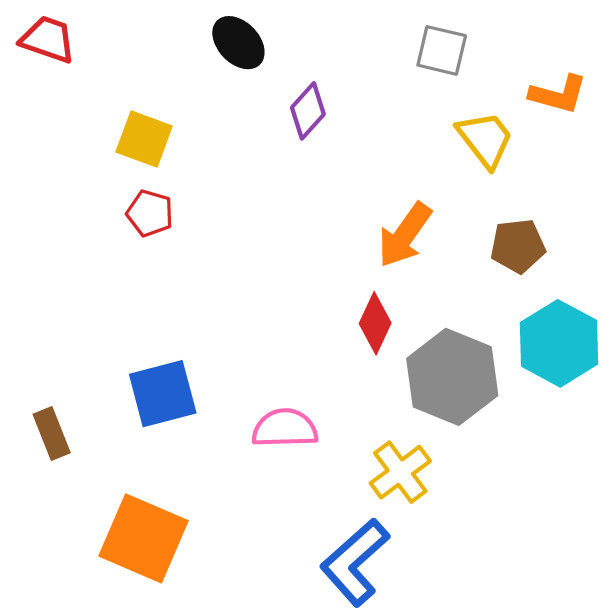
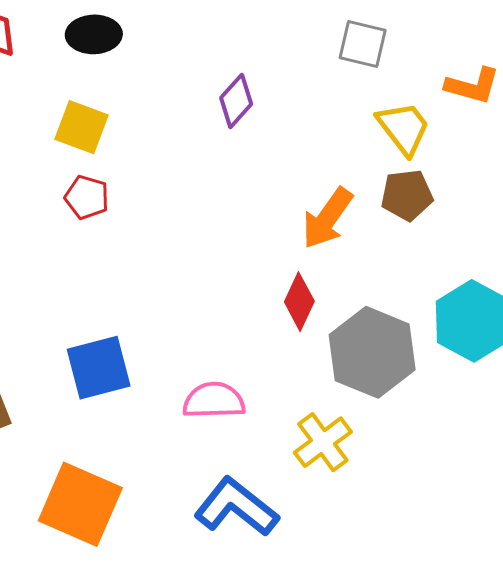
black ellipse: (238, 43) -> (94, 34), moved, turned -48
brown pentagon: (518, 246) -> (407, 195), moved
blue L-shape: (355, 562) -> (236, 507), moved, turned 80

